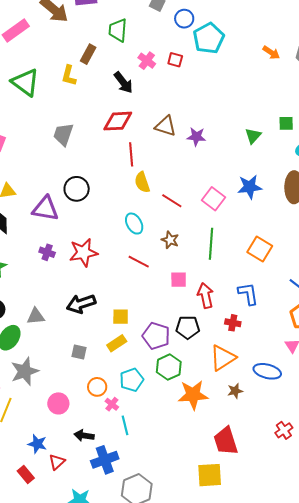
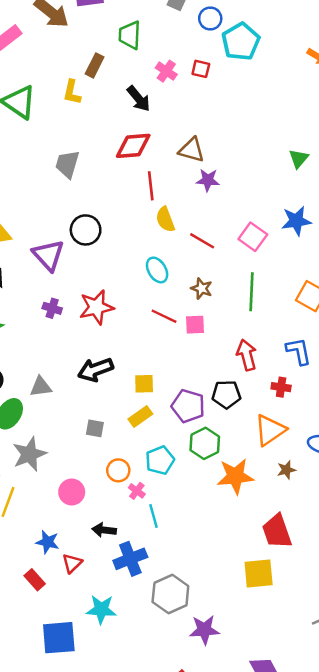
purple star: (196, 137) -> (208, 180), moved
purple triangle: (45, 209) -> (48, 255), turned 40
pink square: (179, 280) -> (195, 325), moved

